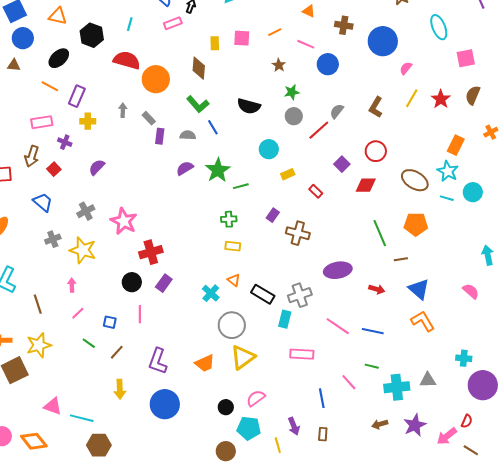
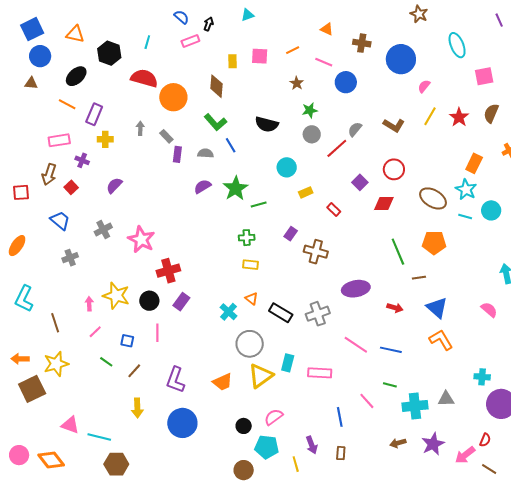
brown L-shape: (376, 107) -> (394, 125), turned -90
yellow star: (83, 250) -> (116, 296), moved
cyan rectangle: (285, 319) -> (288, 363), moved

